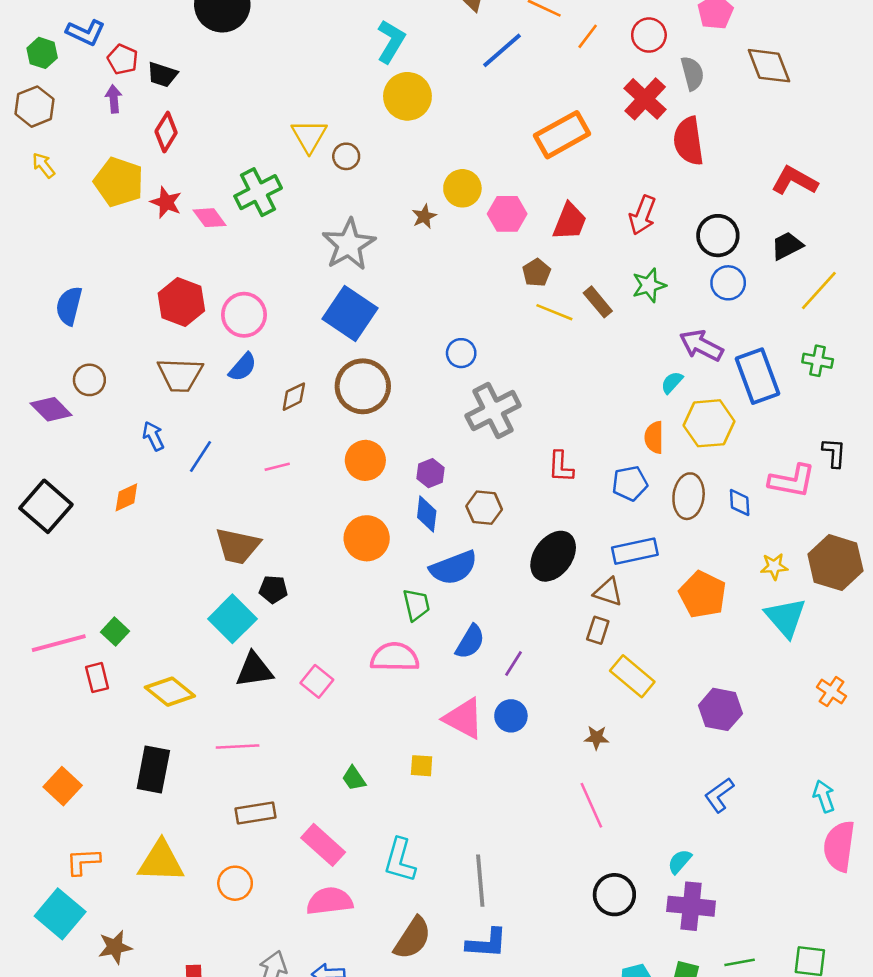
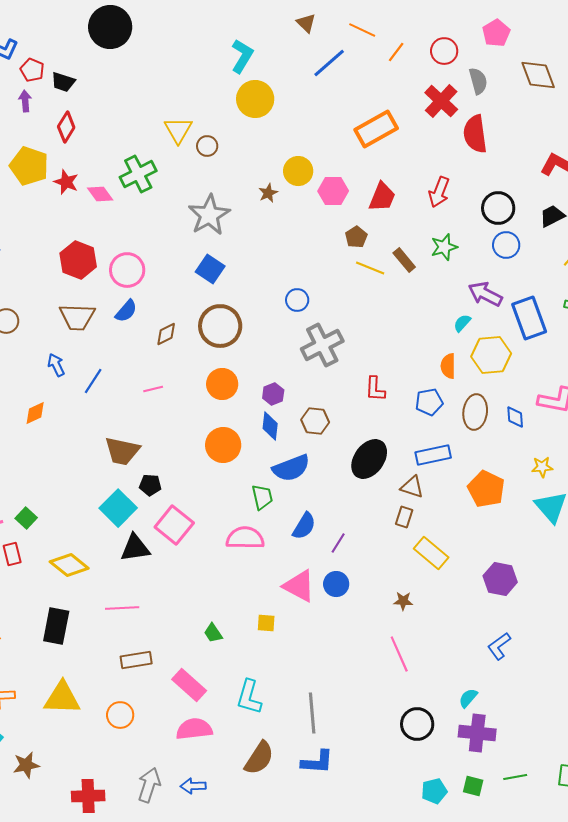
blue square: (350, 313) -> (210, 269), size x0.7
pink square: (317, 681) -> (174, 525), moved, size x1.5

